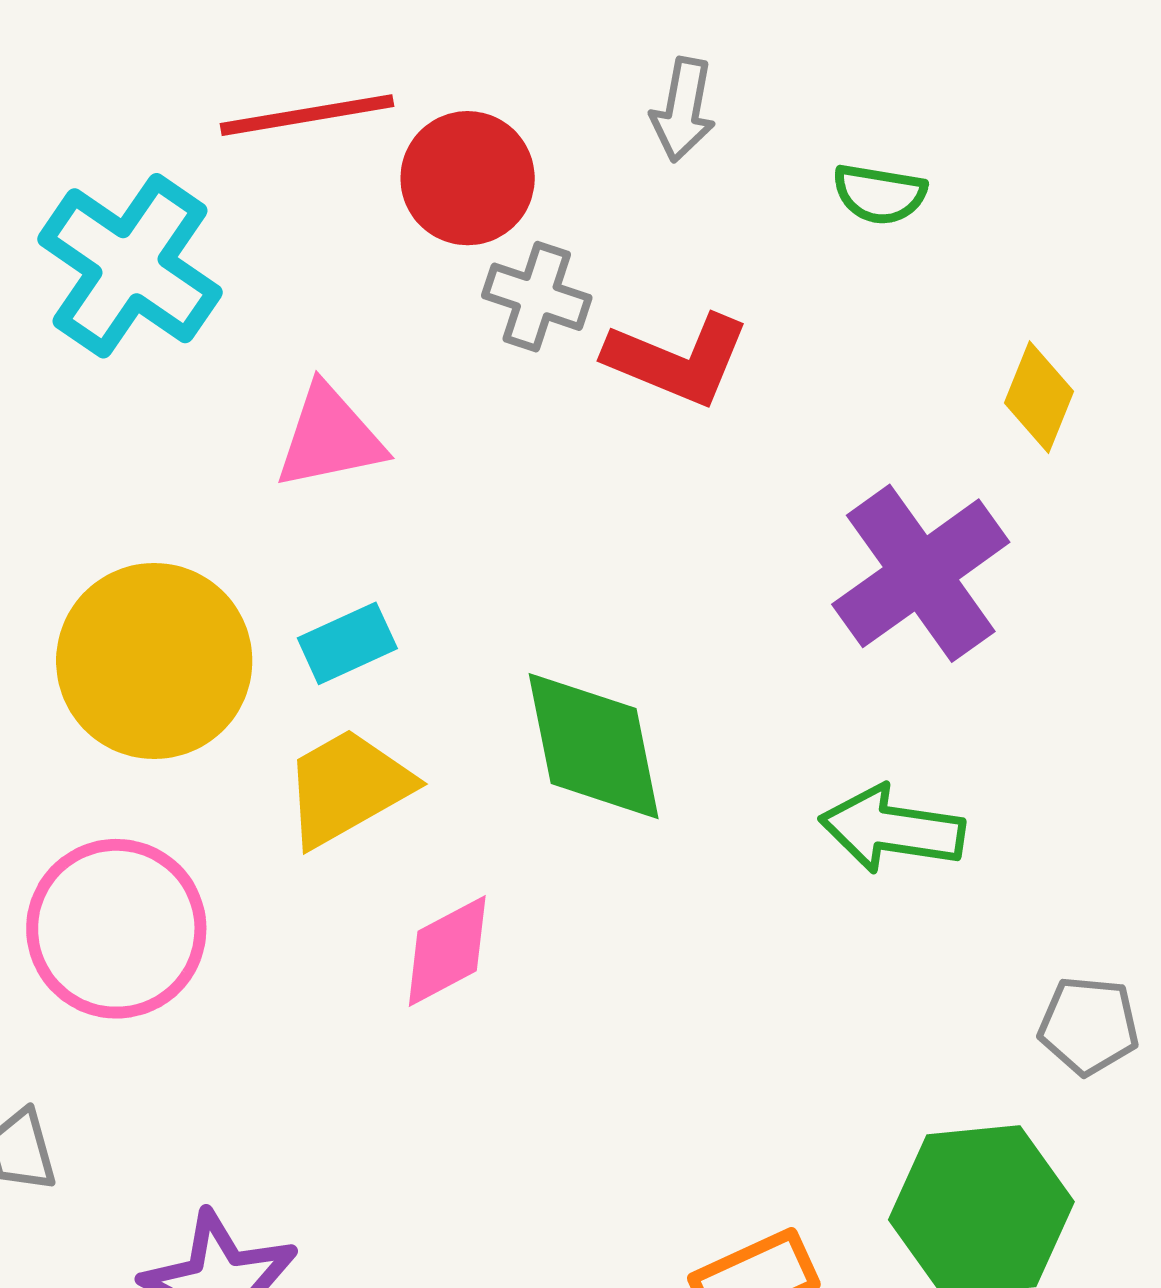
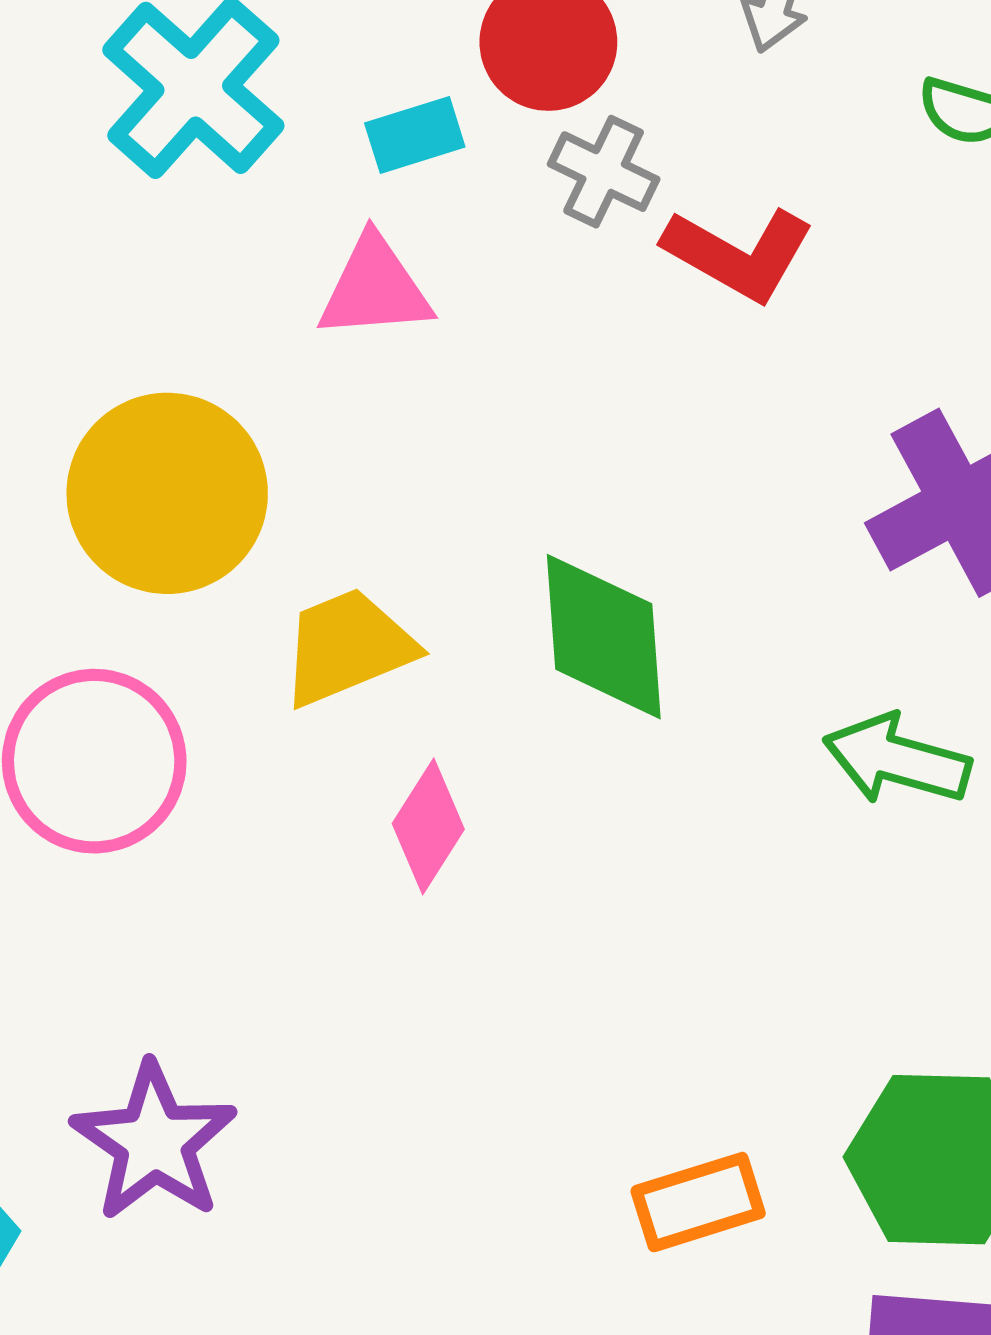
cyan rectangle: (347, 643) -> (415, 135), moved
pink diamond: (447, 951) -> (428, 826), turned -37

